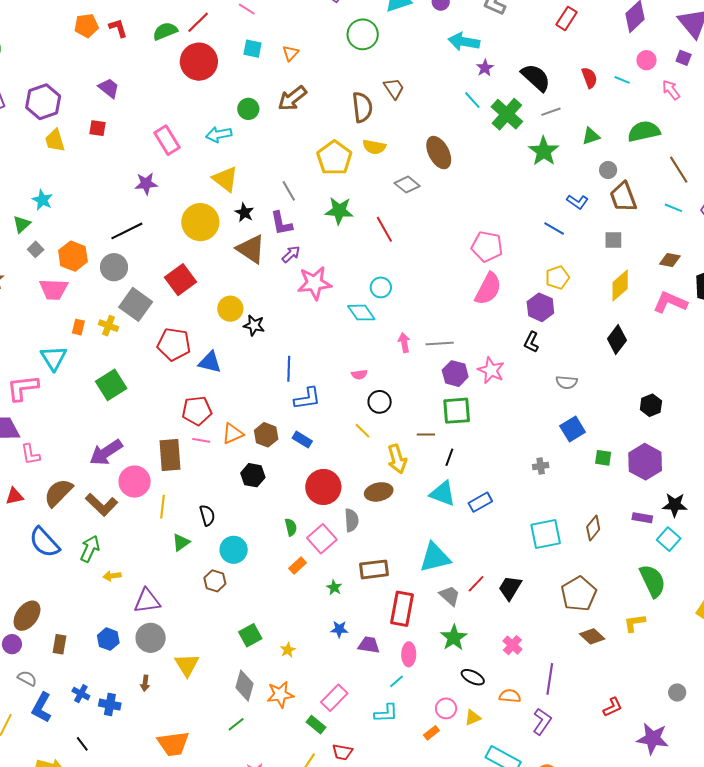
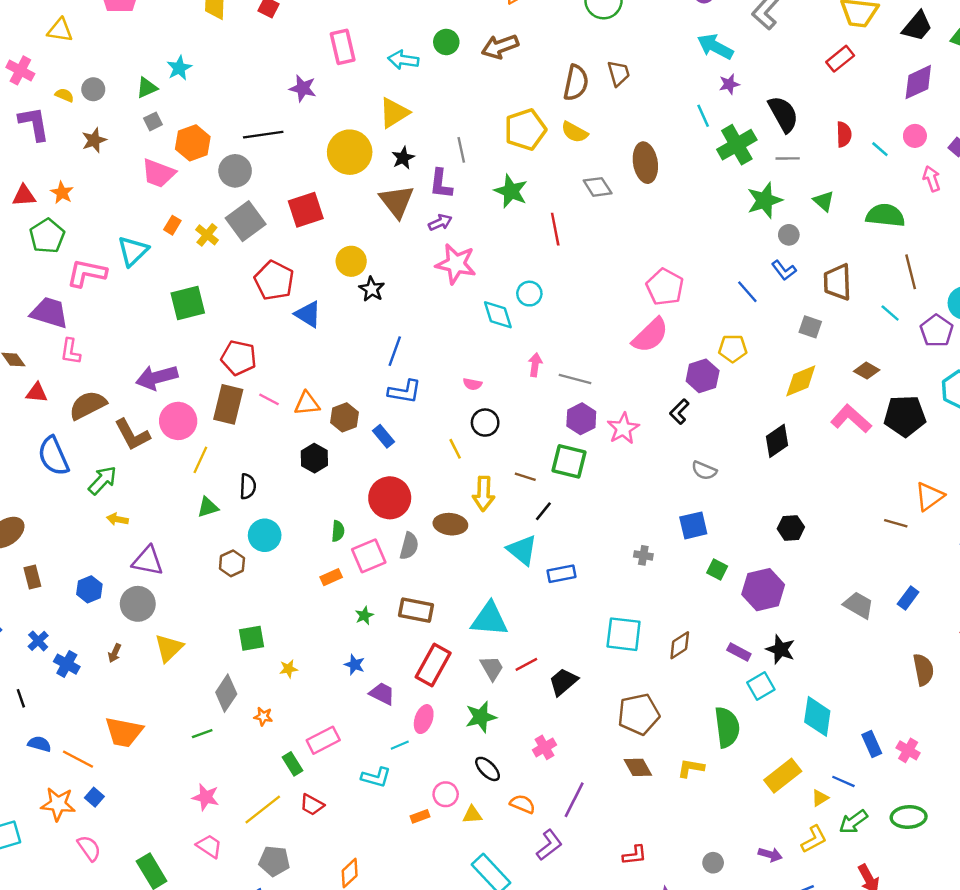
green triangle: (591, 136) -> (824, 201), turned 42
gray circle: (608, 170) -> (789, 235), moved
yellow triangle: (225, 179) -> (394, 113), turned 32
red pentagon: (197, 411) -> (239, 358), moved
brown rectangle: (59, 644) -> (32, 577), turned -42
orange star: (280, 695) -> (263, 716), size x0.6

